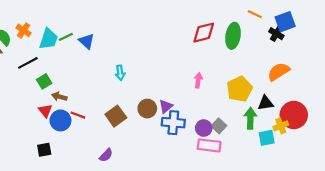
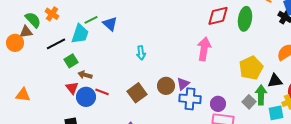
cyan trapezoid: (49, 39) -> (80, 34), moved
pink arrow: (198, 80) -> (204, 49), moved, size x1.6
gray square: (219, 126) -> (249, 102), moved

